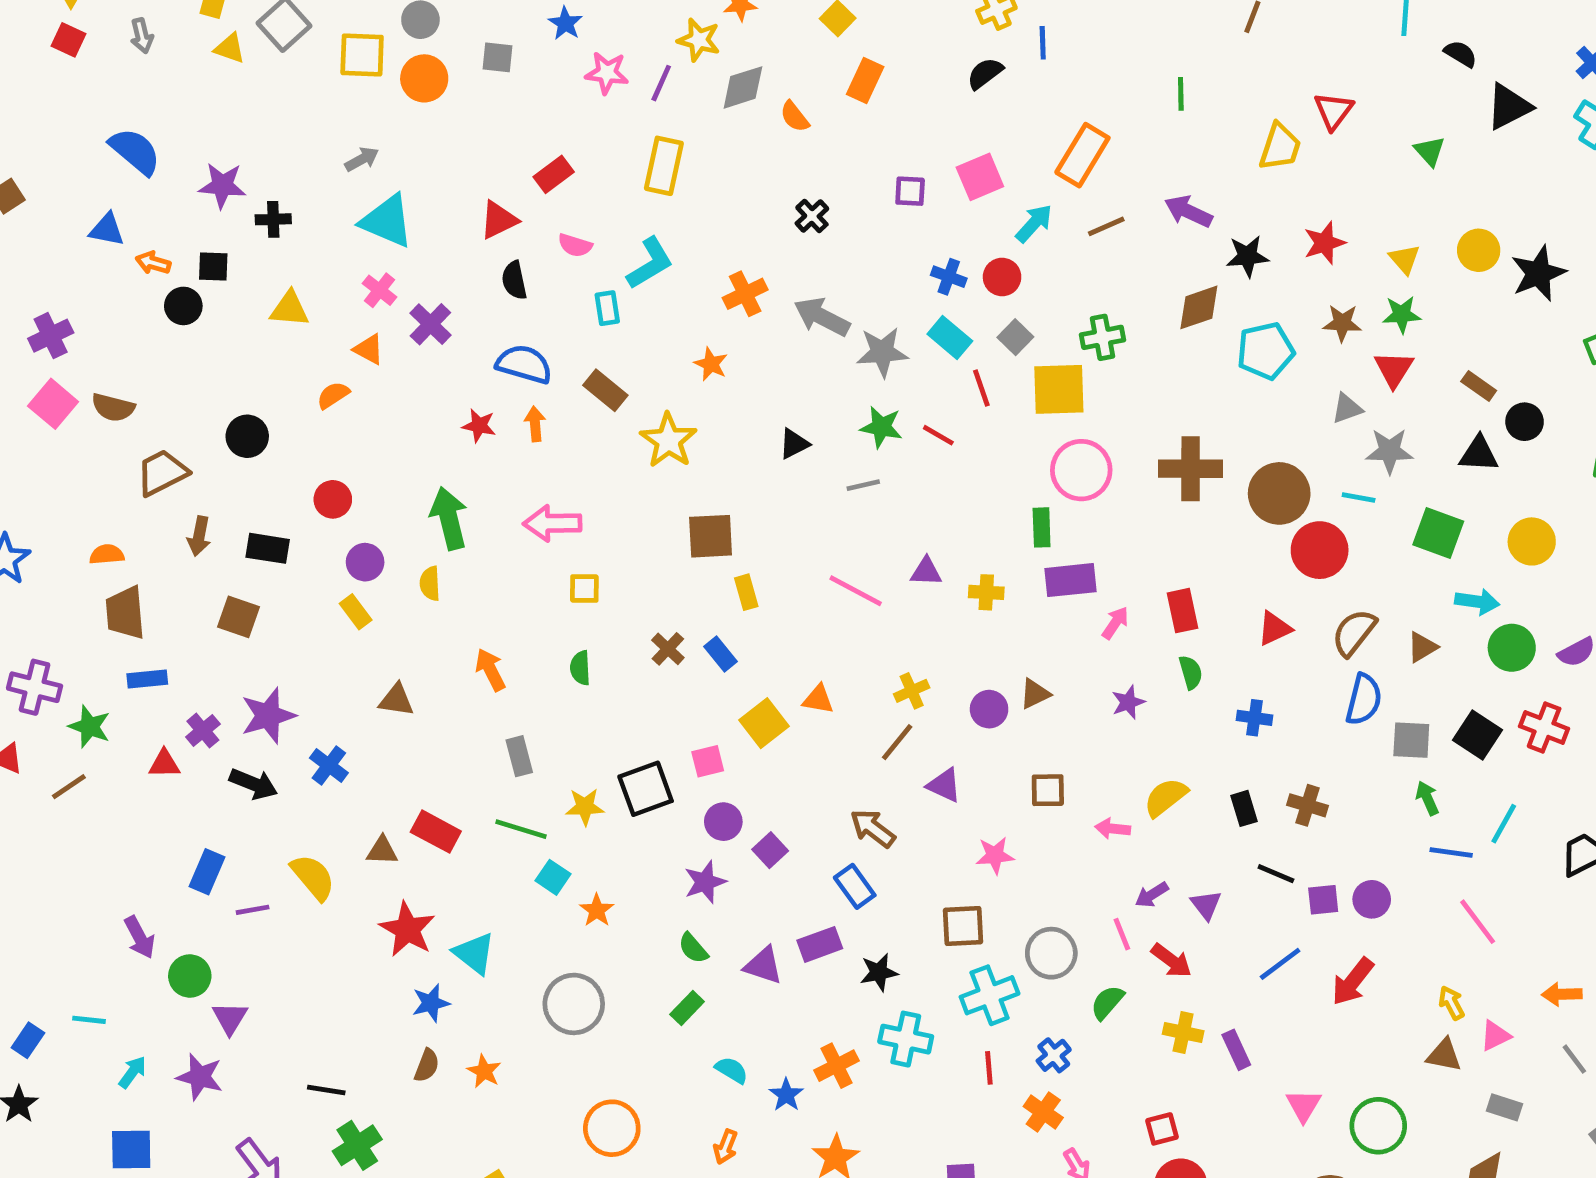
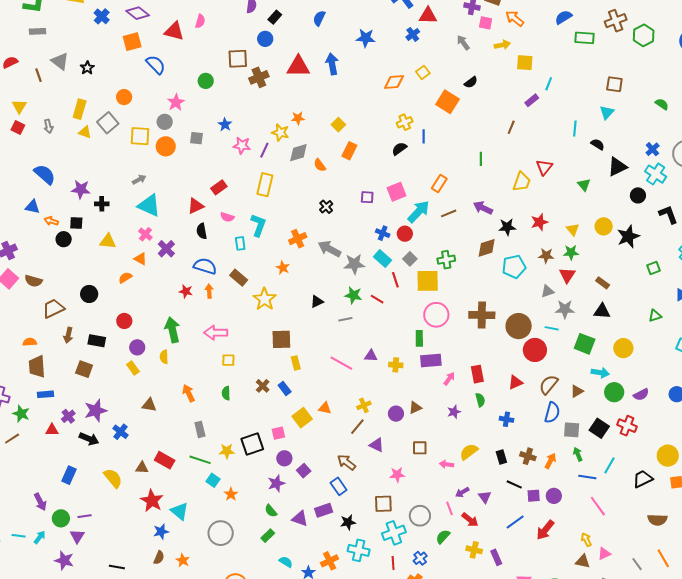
orange rectangle: (1082, 155) -> (439, 184), size x0.7
cyan arrow: (1034, 223) -> (419, 212), size x1.4
cyan L-shape: (650, 263) -> (258, 225), turned -40
black circle: (1525, 422) -> (638, 195), moved
purple line: (253, 910) -> (85, 516), moved
orange arrow: (1562, 994) -> (550, 461), moved, turned 119
cyan arrow: (132, 1072) -> (40, 537), moved

